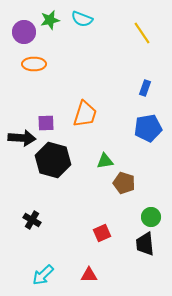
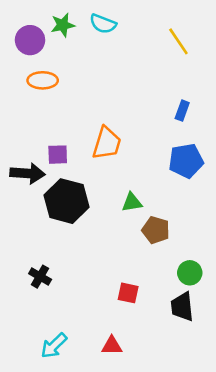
red square: (102, 233) -> (128, 293), turned 36

